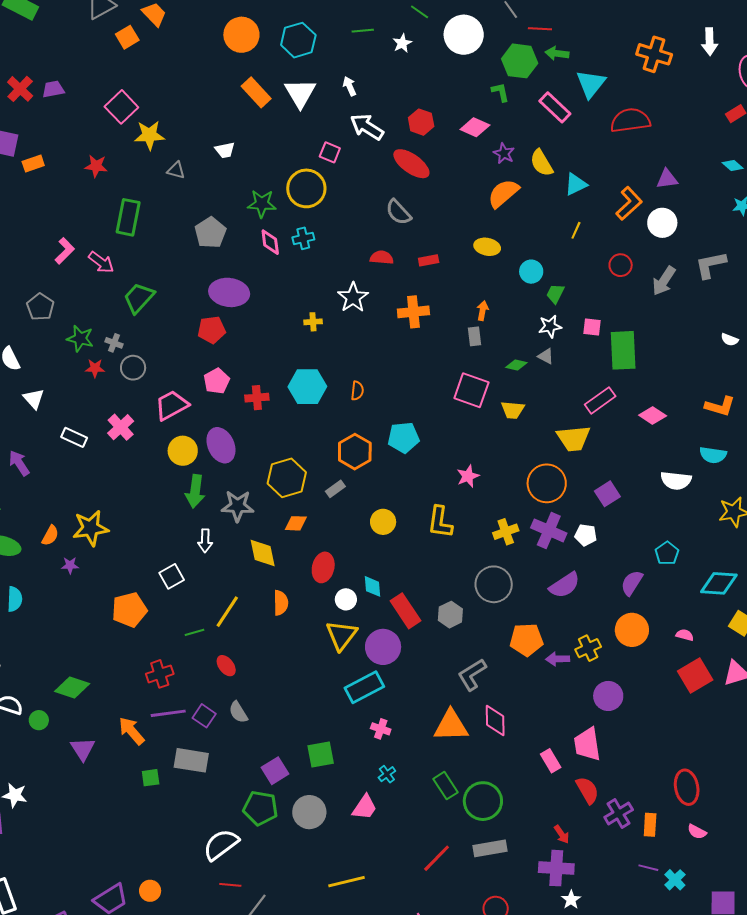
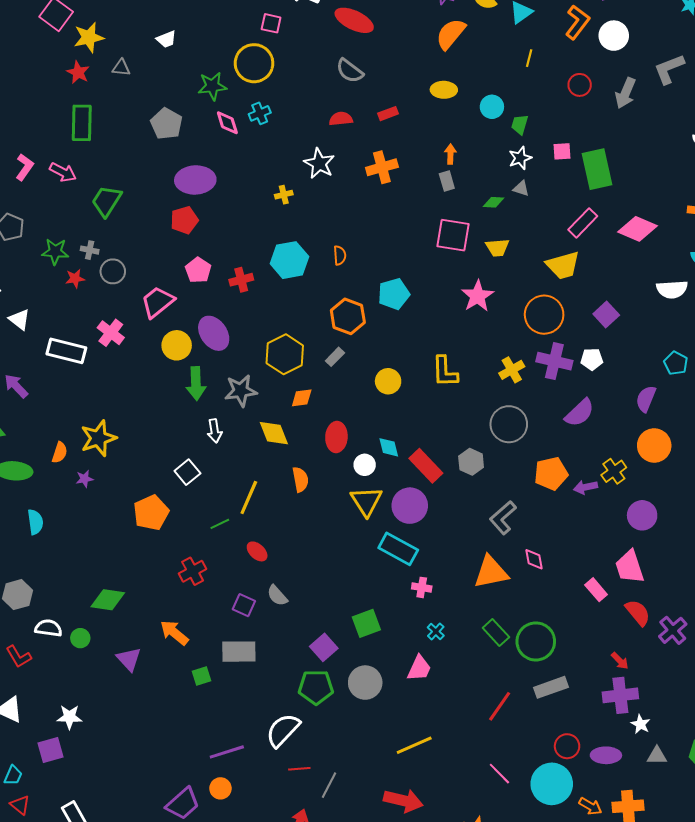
red star: (96, 166) -> (78, 72), moved, turned 30
pink diamond: (653, 416) -> (637, 229), size x1.4
white rectangle: (74, 437) -> (66, 351), size x1.5
pink star: (468, 476) -> (477, 296), moved, size x1.4
cyan rectangle: (364, 687) -> (398, 549), turned 66
purple line: (168, 713) -> (227, 752), moved
pink diamond: (495, 720) -> (534, 559), size x0.7

